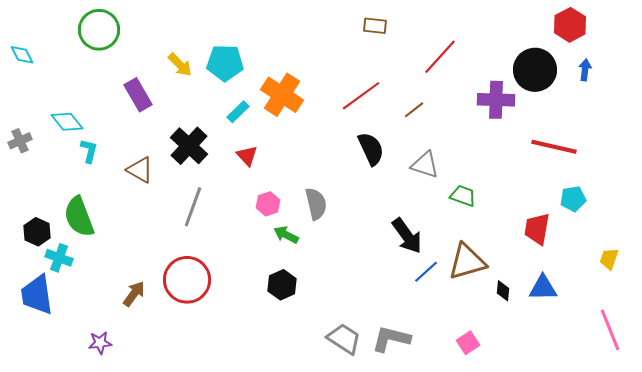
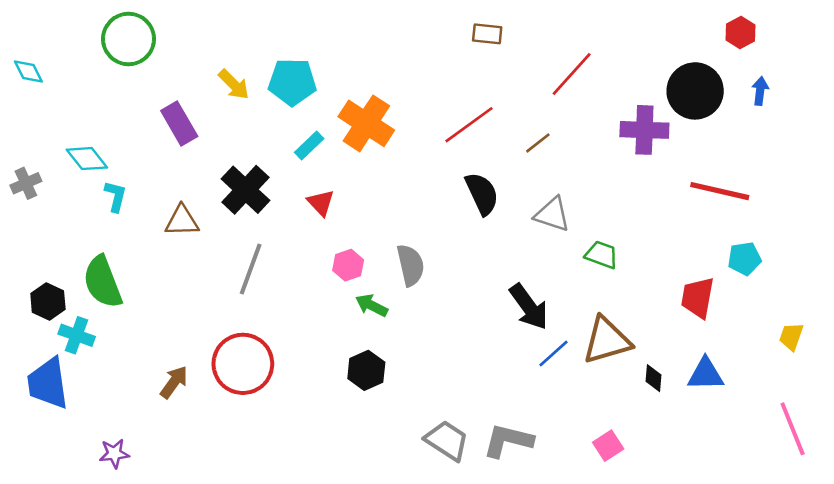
red hexagon: (570, 25) -> (741, 32), size x0.7
brown triangle: (140, 170) -> (182, 221), turned -32
purple star: (100, 343) -> (114, 454), moved

